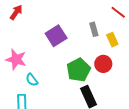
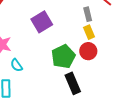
gray rectangle: (94, 29) -> (88, 14), moved
yellow rectangle: (112, 40) -> (89, 32), moved

